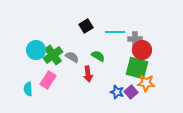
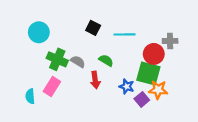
black square: (86, 26) -> (93, 28), turned -32
gray cross: (135, 39) -> (170, 41), moved
cyan circle: (36, 50) -> (39, 32), moved
green cross: (53, 55) -> (57, 59), turned -30
blue star: (117, 92) -> (127, 86), moved

